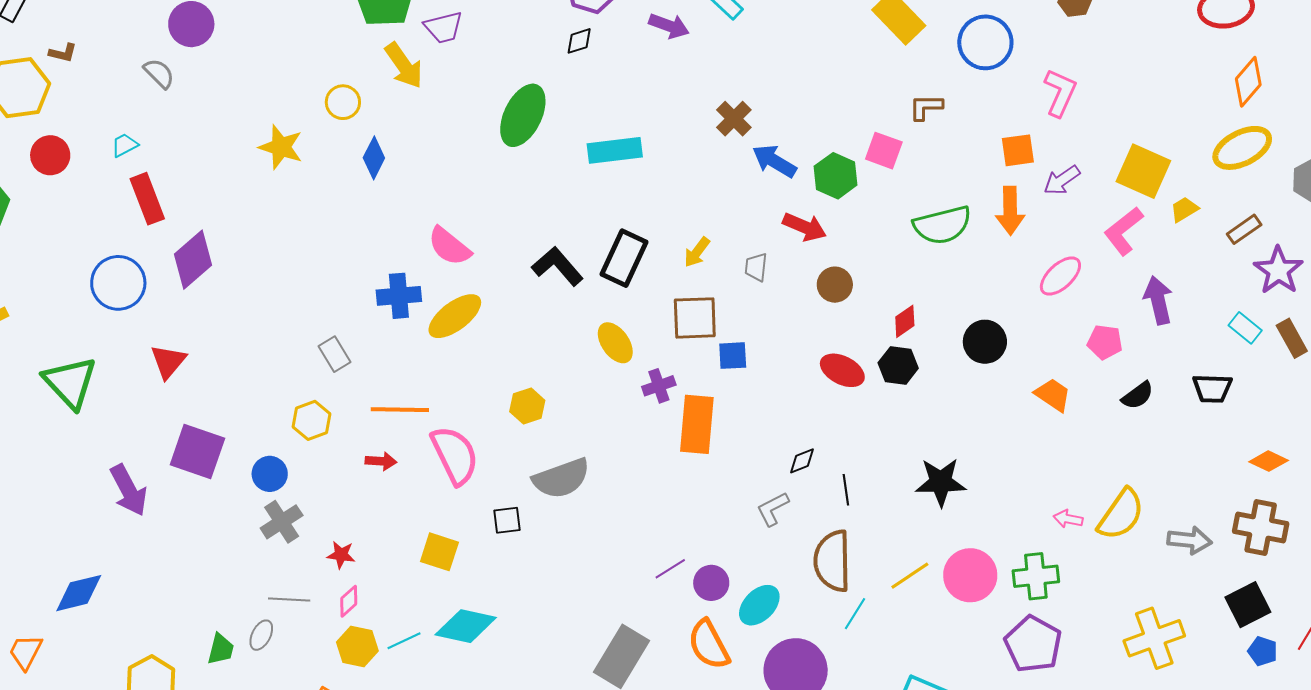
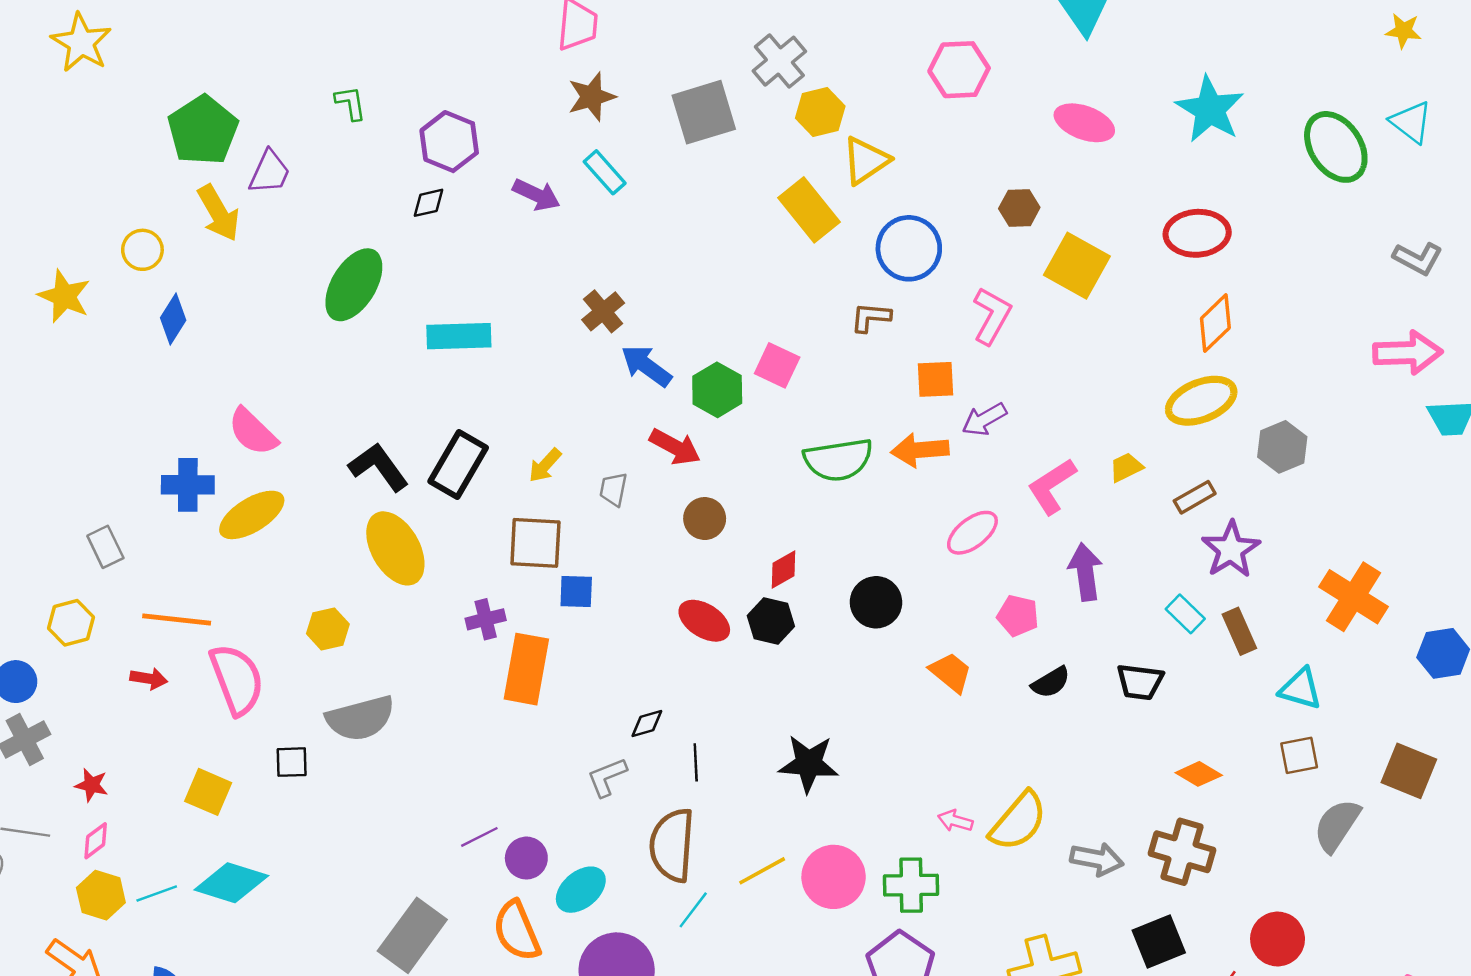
purple trapezoid: (444, 27) -> (270, 172), turned -57
brown L-shape: (926, 107) -> (871, 317), moved
yellow square: (1143, 171) -> (1077, 266), moved
orange arrow: (1010, 211) -> (920, 450), turned 81
yellow ellipse: (615, 343) -> (395, 548), moved, size x1.5

